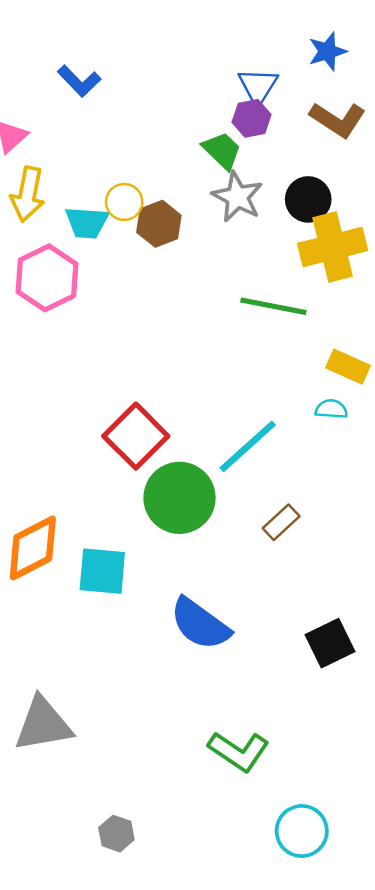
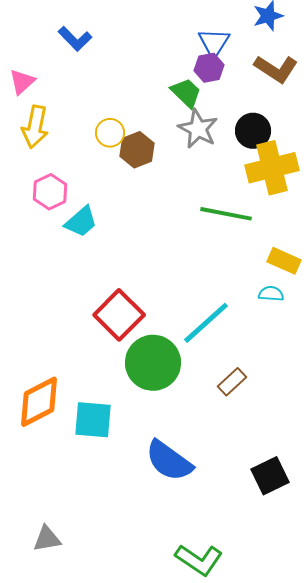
cyan trapezoid: (87, 223) -> (81, 222), moved, turned -45
pink hexagon: (47, 278) -> (50, 192), size x0.7
gray triangle: (43, 724) -> (47, 539), size x0.6

